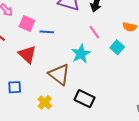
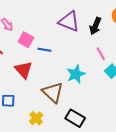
pink line: (94, 32) -> (101, 54), moved

